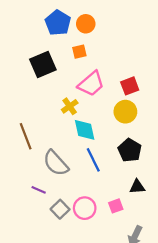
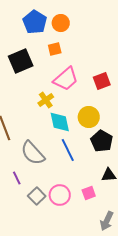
yellow circle: (125, 112) -> (89, 117), moved
purple line: (39, 190) -> (17, 178), turned 40

